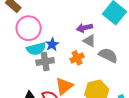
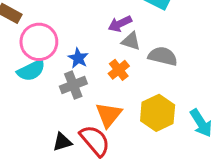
cyan semicircle: (36, 49) -> (31, 70), moved

